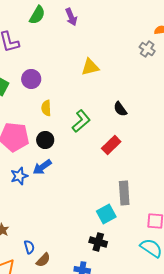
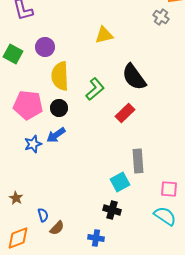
yellow semicircle: (46, 108) -> (60, 76), size x1.8
black semicircle: (120, 109) -> (134, 77), size x1.8

